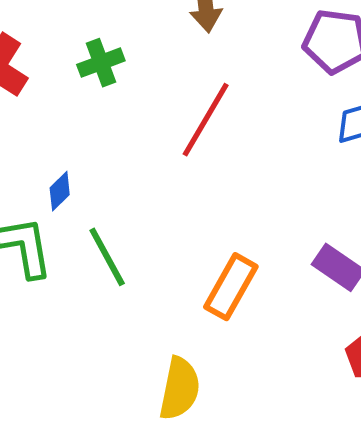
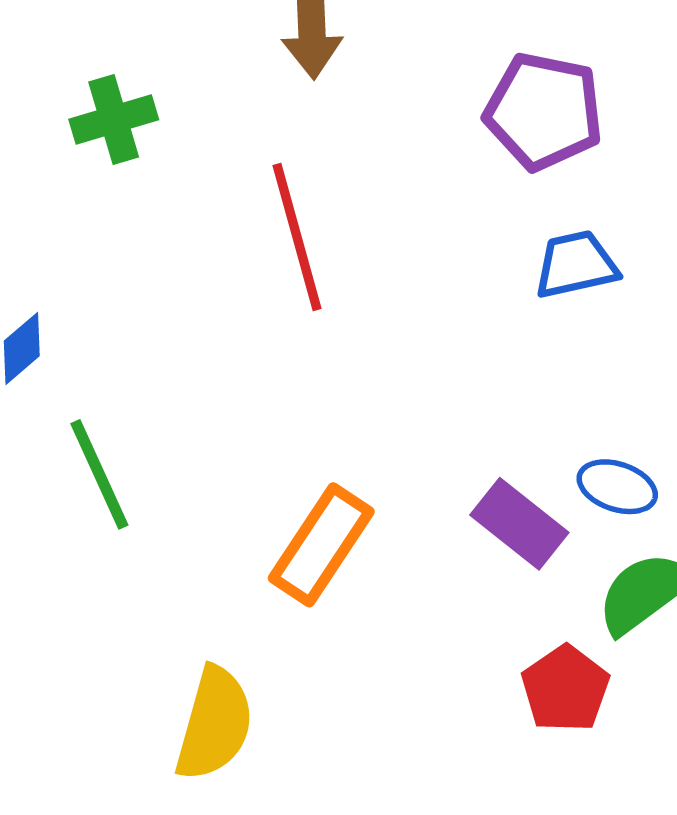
red line: (206, 120) -> (297, 237), turned -50

